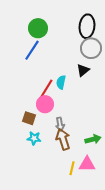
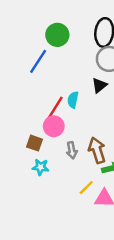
green circle: (38, 28) -> (57, 35), moved
brown arrow: (63, 139) -> (97, 150), moved
yellow line: (72, 168) -> (86, 188), moved, turned 32

